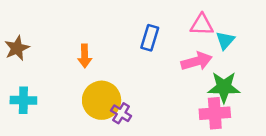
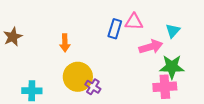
pink triangle: (202, 25) -> (134, 22), moved
cyan cross: (23, 100) -> (32, 91), moved

